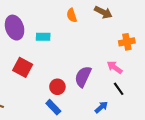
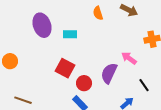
red square: (23, 67) -> (65, 68), moved
pink arrow: (115, 67) -> (129, 58), moved

